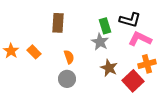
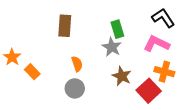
black L-shape: (130, 20) -> (163, 18), moved, turned -140
orange rectangle: (34, 52) -> (32, 72), moved
orange cross: (147, 64) -> (164, 72), turned 30

